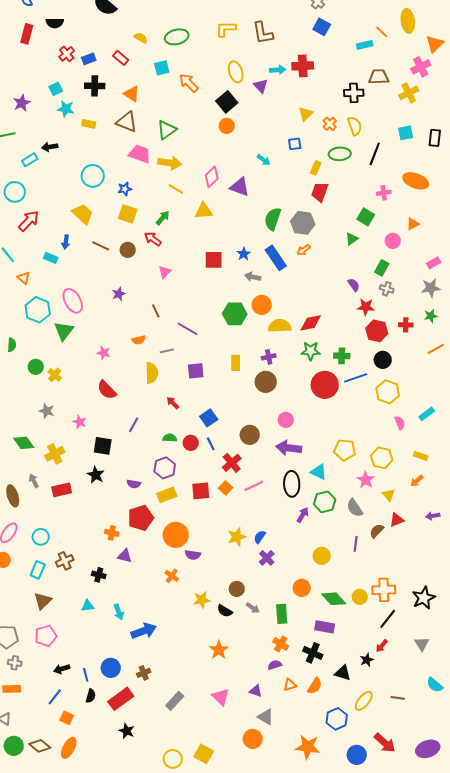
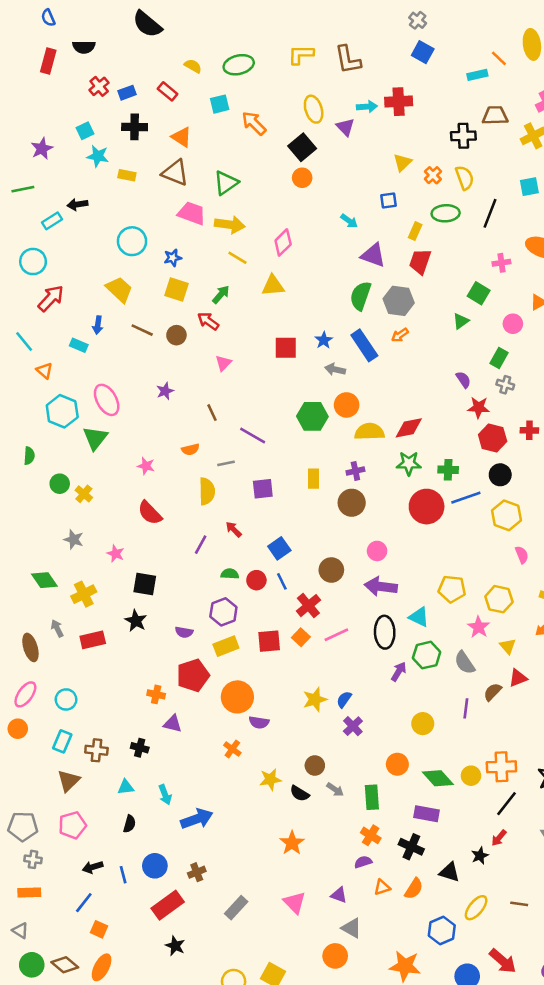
purple triangle: (240, 187) -> (373, 255), moved
purple line: (134, 425) -> (201, 545), moved
brown cross: (65, 561) -> (96, 750), moved, turned 30
black semicircle: (91, 696) -> (129, 824), moved

